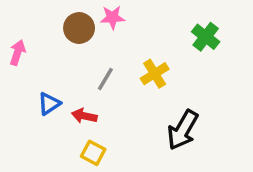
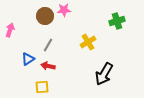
green cross: (206, 37) -> (117, 21), turned 35
gray line: (105, 79) -> (48, 45), moved
yellow square: (93, 153) -> (42, 87), moved, turned -32

